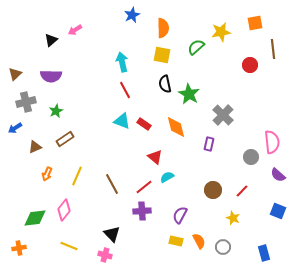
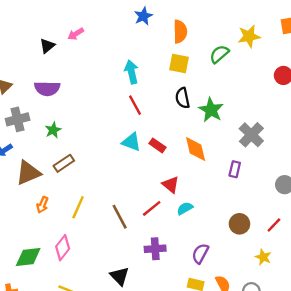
brown triangle: (35, 147) -> (28, 173), size x1.6
red line: (144, 187) -> (152, 208), moved

